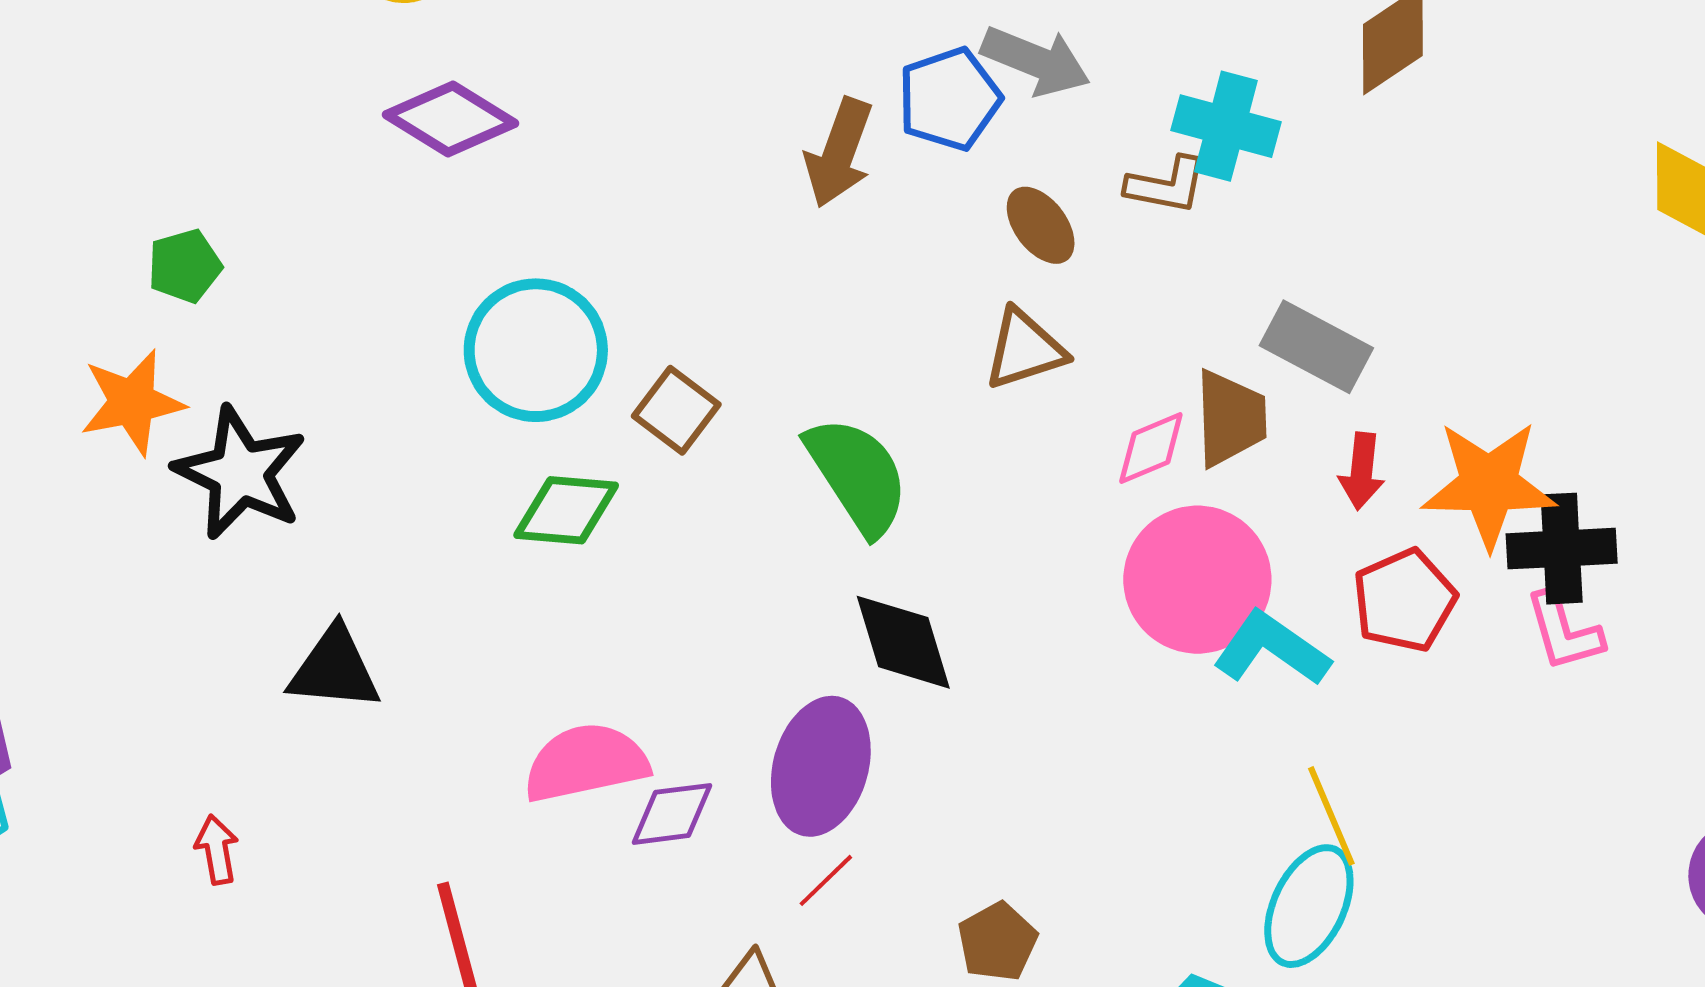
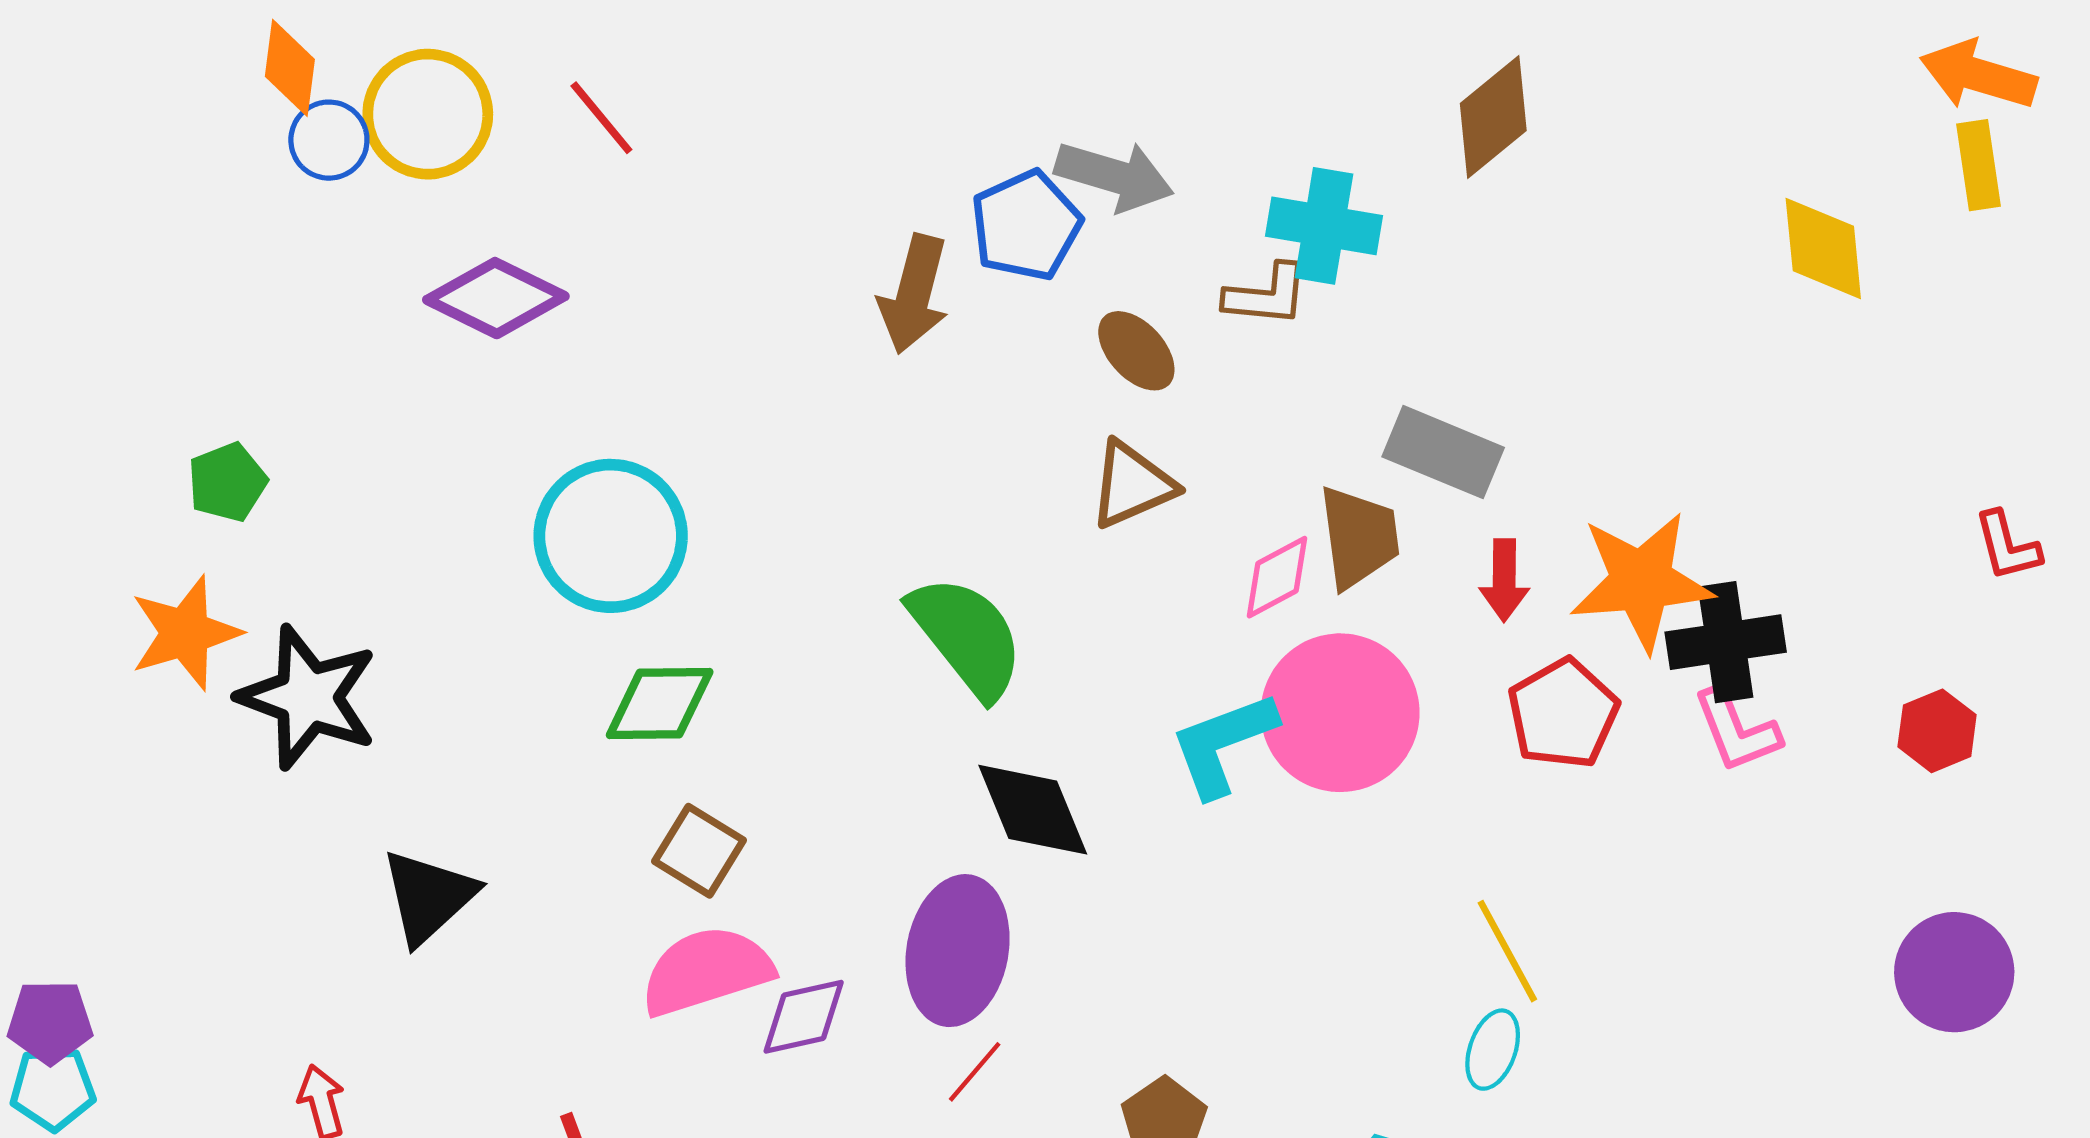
brown square: (676, 410) -> (699, 851), moved
cyan L-shape: (1272, 649) -> (1223, 744), moved, turned -50
black triangle: (334, 669) -> (428, 897), turned -42
cyan ellipse: (1309, 906) -> (1493, 1050), size x0.6

